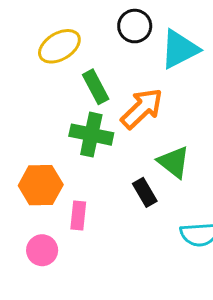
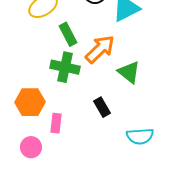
green triangle: (174, 162) -> (129, 72), moved

